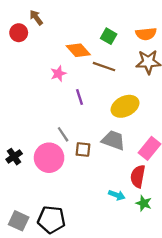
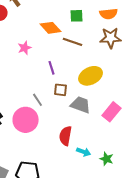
green square: (109, 36) -> (76, 16), turned -32
pink star: (58, 74) -> (24, 48), moved
brown square: (83, 150) -> (60, 90), moved
red semicircle: (138, 176) -> (66, 136), moved

